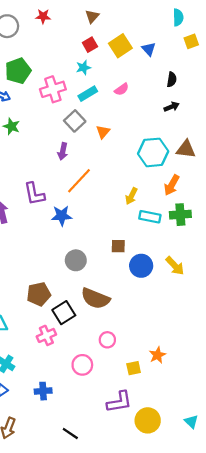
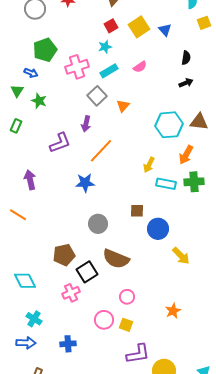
purple L-shape: (34, 194) -> (60, 143), moved, turned -100
yellow arrow: (175, 266) -> (181, 256), moved
yellow square: (134, 368) -> (126, 325), moved, turned 32

